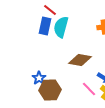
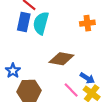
blue star: (39, 78) -> (13, 71), moved

